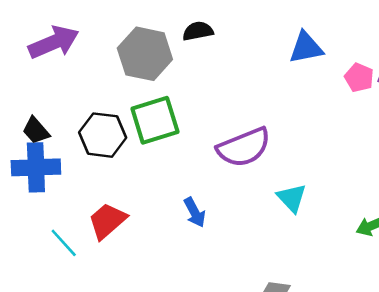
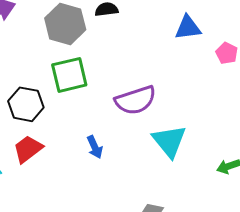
black hexagon: (103, 135) -> (26, 104), moved
cyan triangle: (292, 198) -> (169, 141), size x1.5

